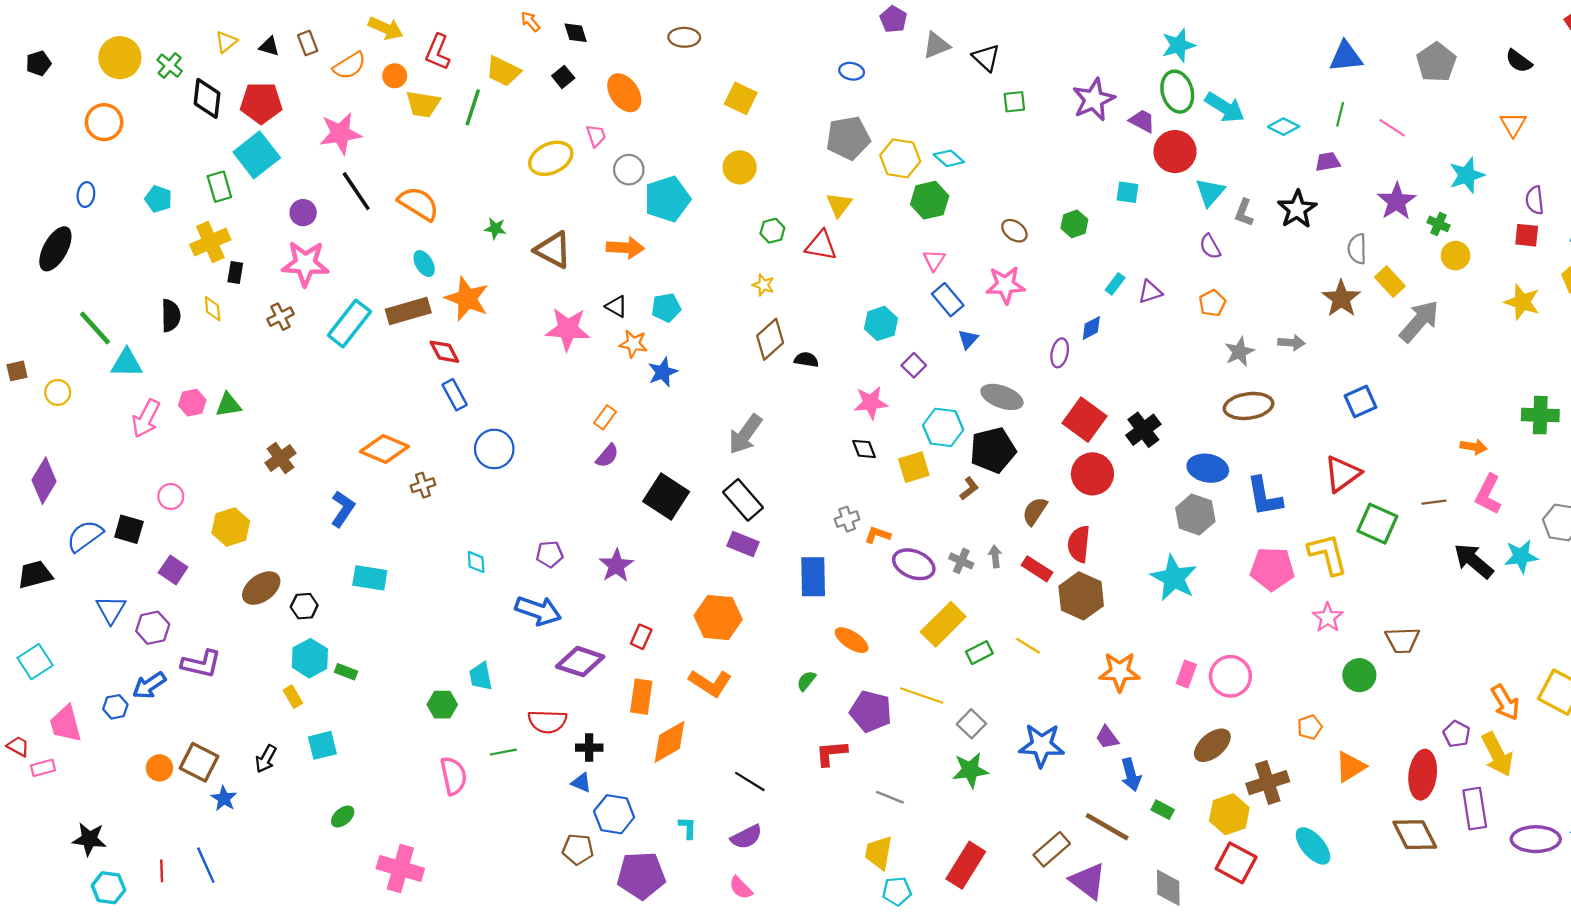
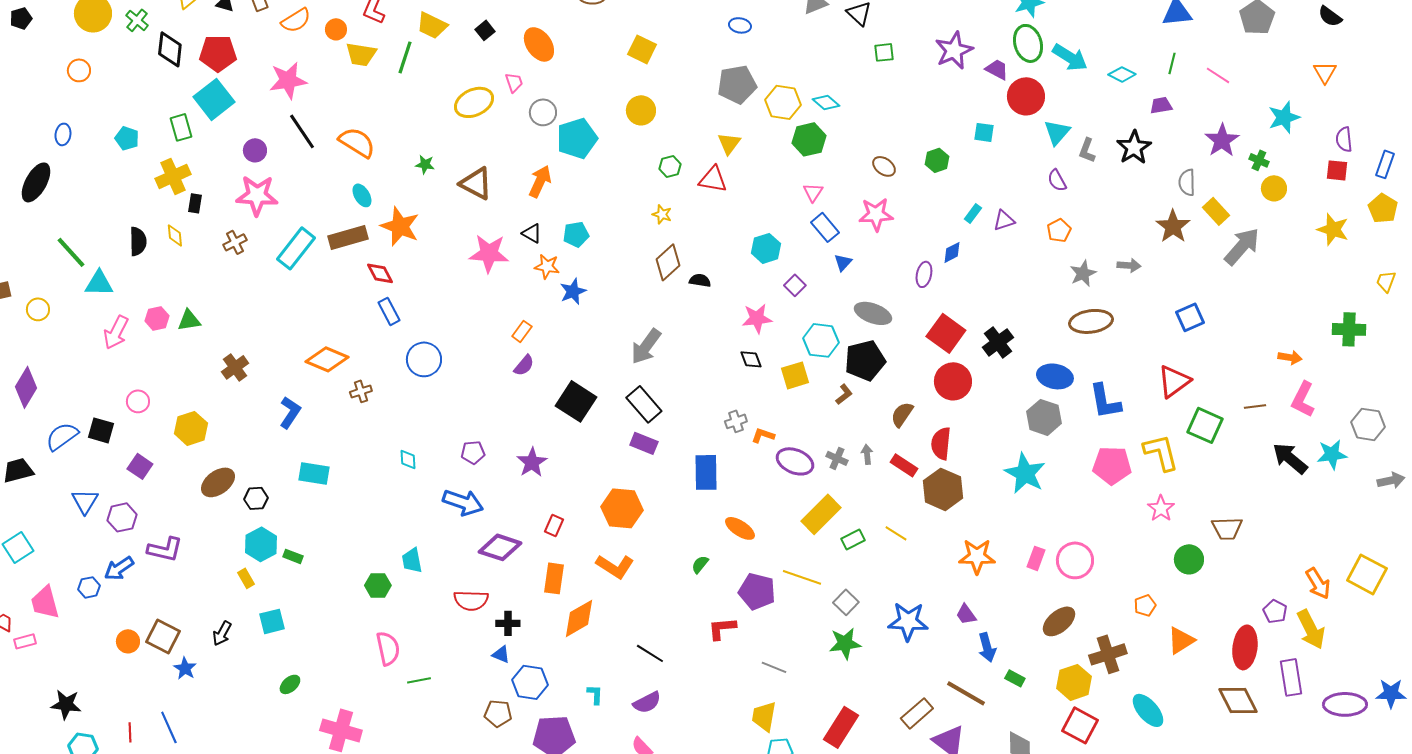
orange circle: (104, 122) -> (79, 70), size x0.7
orange arrow: (625, 248) -> (540, 181), turned -68
green line: (503, 752) -> (419, 680), moved

